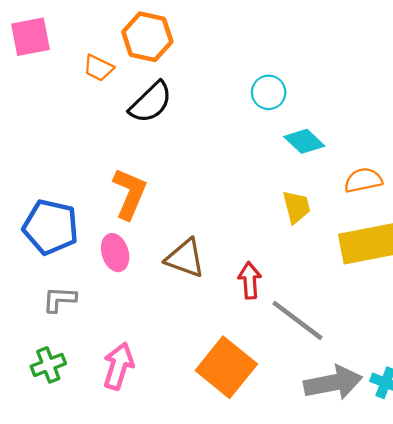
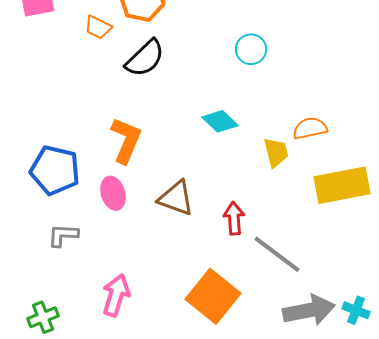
cyan diamond: (304, 141) -> (220, 121), moved
orange semicircle: (363, 180) -> (310, 128), moved
green cross: (48, 365) -> (43, 317), moved

